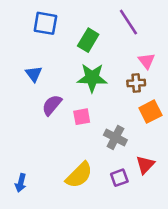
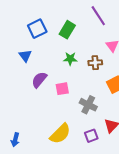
blue square: (45, 23) -> (37, 29), moved, turned -36
green star: (92, 78) -> (70, 59), size x0.6
brown cross: (136, 83) -> (95, 63), moved

